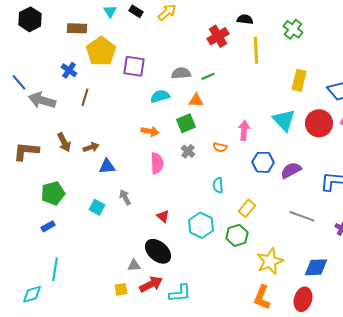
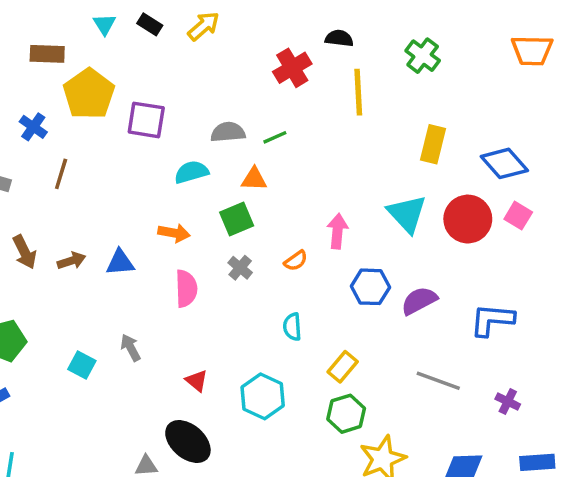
orange semicircle: (220, 147) -> (296, 261), turned -48
blue triangle: (107, 166) -> (120, 262), moved
green hexagon: (237, 235) -> (346, 414), moved

